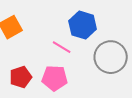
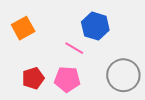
gray circle: (111, 57) -> (123, 75), moved

